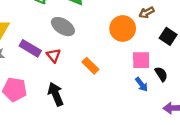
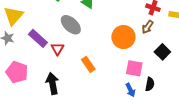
brown arrow: (147, 12) -> (148, 27), turned -40
black semicircle: (161, 74) -> (150, 84), turned 32

